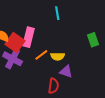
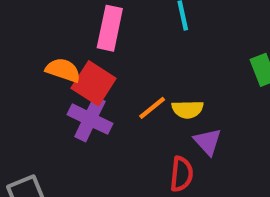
pink rectangle: (28, 37) -> (110, 28), moved
purple triangle: (66, 72) -> (208, 142), turned 32

